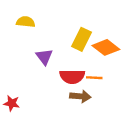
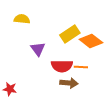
yellow rectangle: (81, 39) -> (70, 34), turned 30

